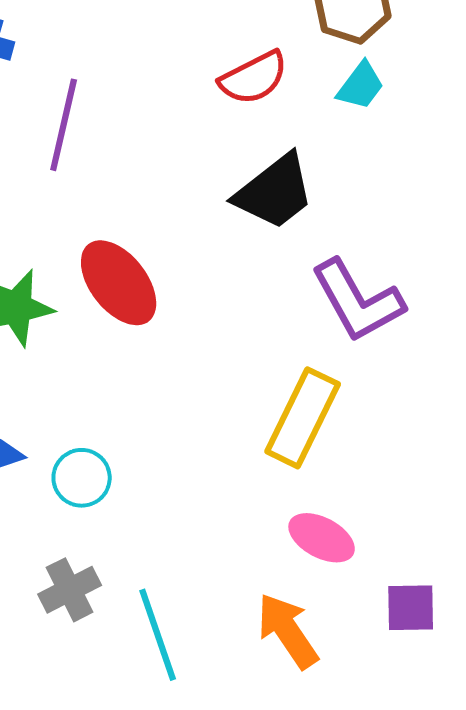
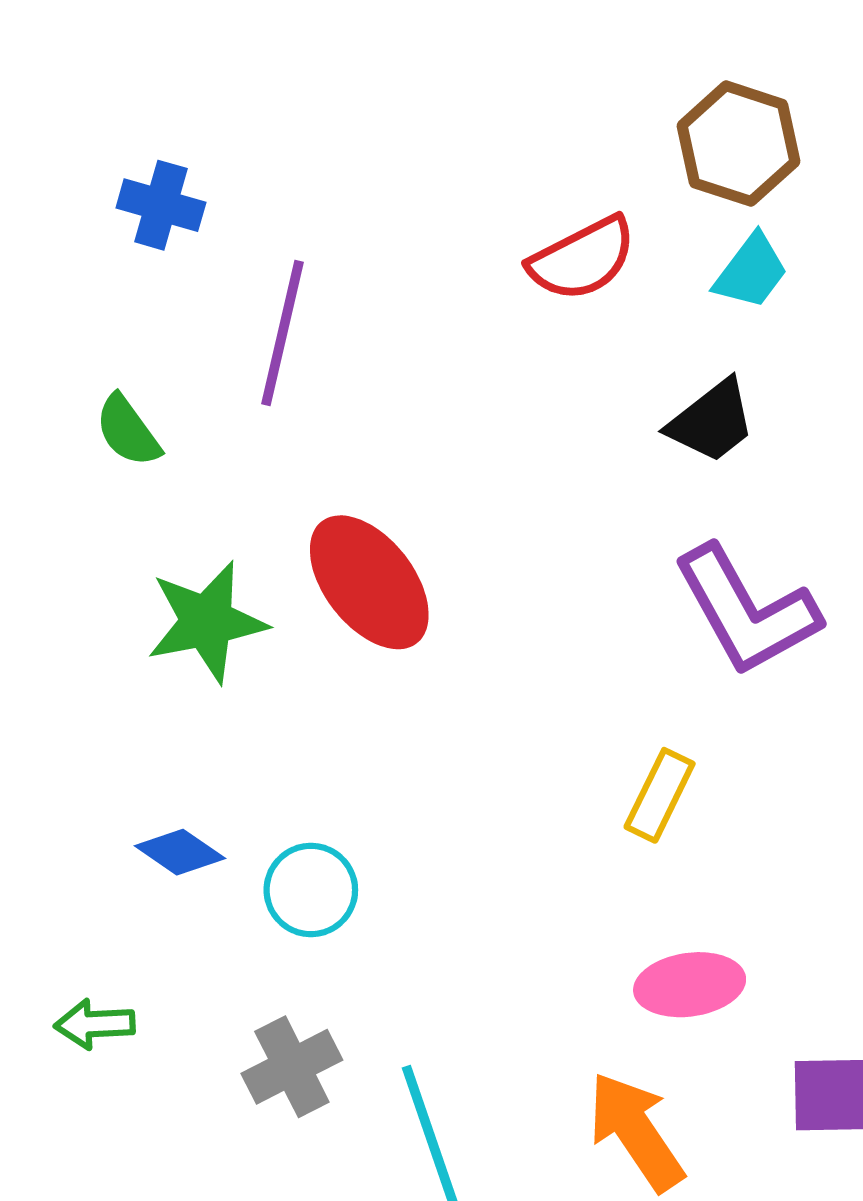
black trapezoid: (275, 192) -> (712, 421), moved, size x0.7
yellow rectangle: (303, 418) -> (660, 795), size x0.6
pink ellipse: (322, 538) -> (690, 985), turned -36

